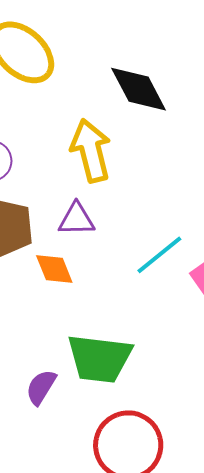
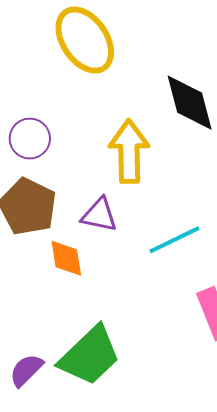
cyan line: (159, 255) -> (174, 240), moved
green trapezoid: (100, 358) -> (90, 356), turned -64

